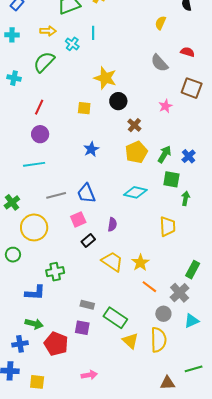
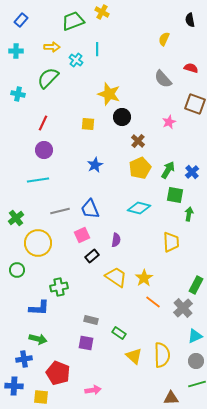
gray circle: (163, 314) -> (196, 361), moved
green rectangle: (115, 318) -> (119, 333), size x0.6
red pentagon: (56, 344) -> (58, 373), moved

